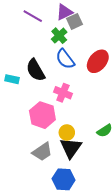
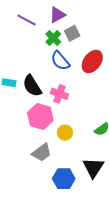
gray square: (75, 21) -> (72, 33), moved
black semicircle: (36, 70) -> (32, 86), moved
black triangle: (71, 148) -> (93, 168), moved

